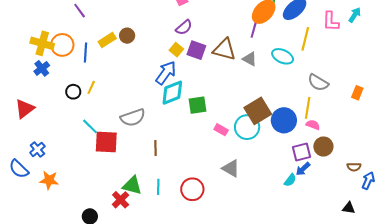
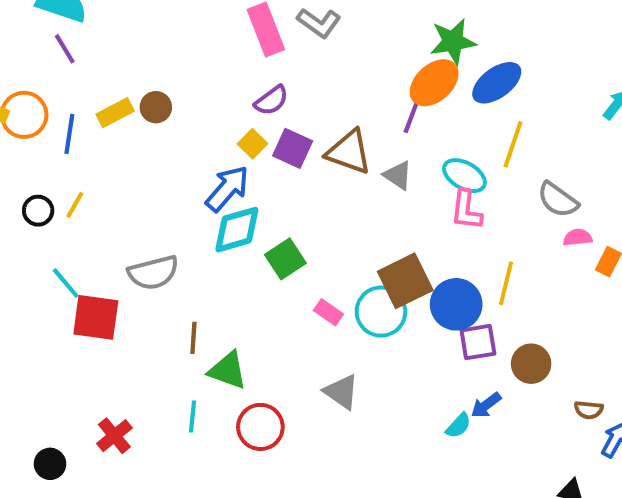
pink L-shape: (331, 21) -> (466, 210), moved
gray semicircle: (318, 83) -> (558, 200), moved
green square: (198, 105) -> (285, 259), turned -30
pink semicircle: (313, 125) -> (578, 237), moved, turned -32
purple square: (302, 152) -> (478, 342), moved
green triangle: (132, 186) -> (228, 370), moved

